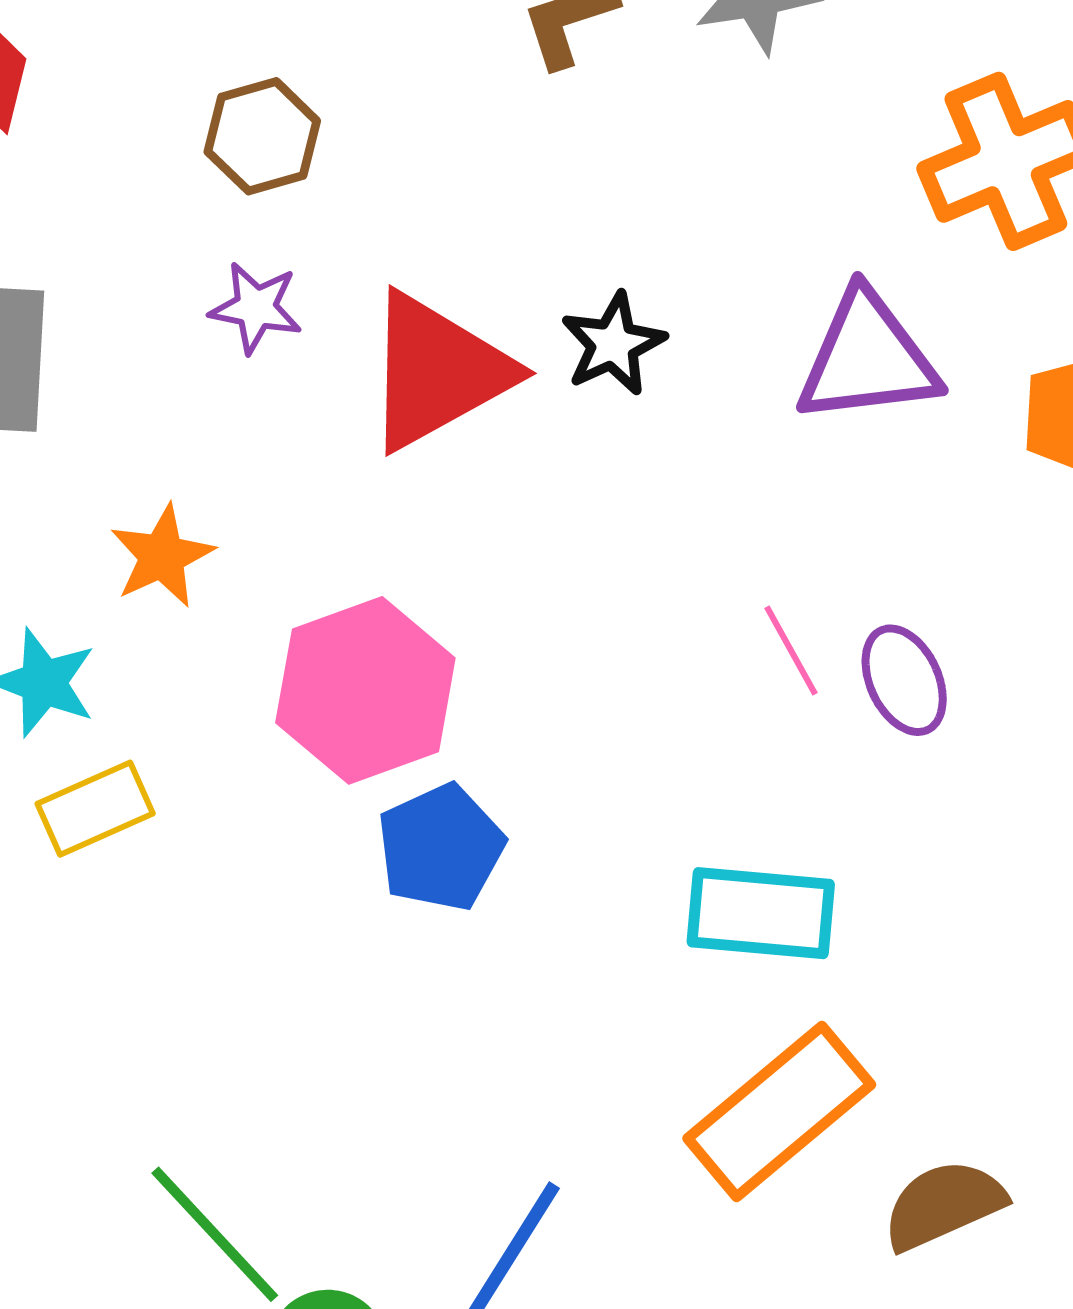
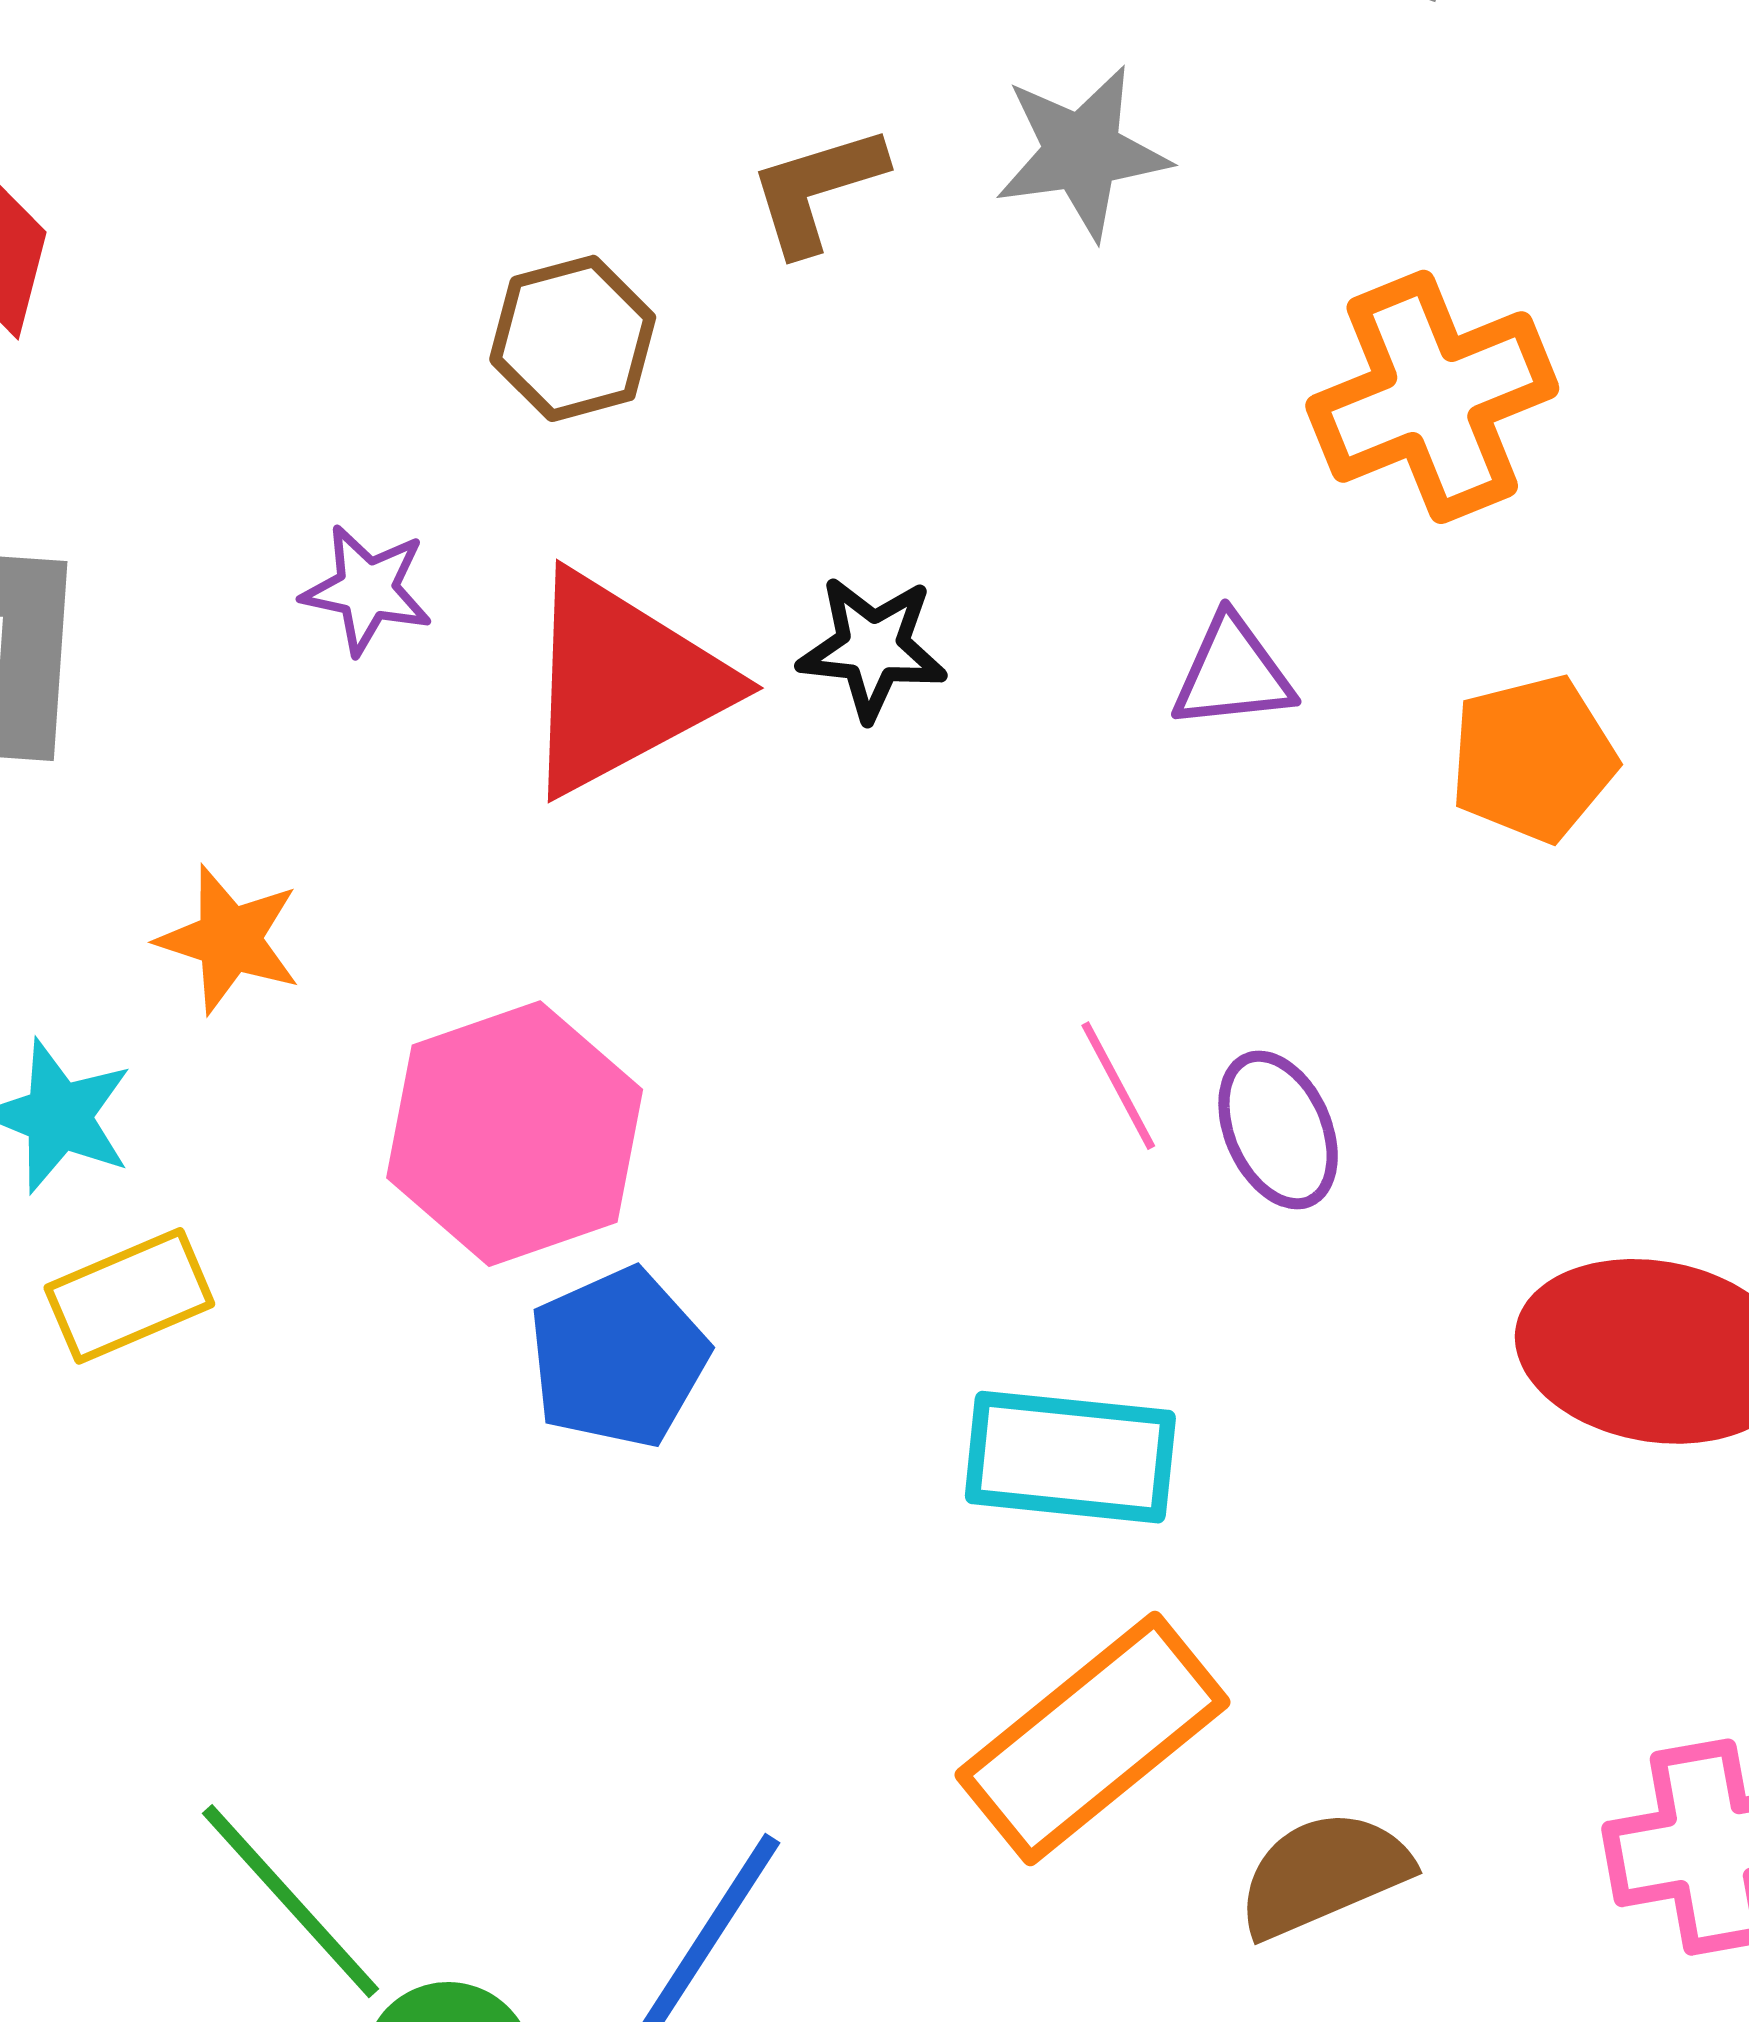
brown hexagon: (262, 136) -> (573, 338), moved
black star: (613, 344) -> (872, 648), turned 30
purple triangle: (868, 358) -> (1233, 673), size x0.6
orange star: (162, 556) -> (229, 939), turned -30

